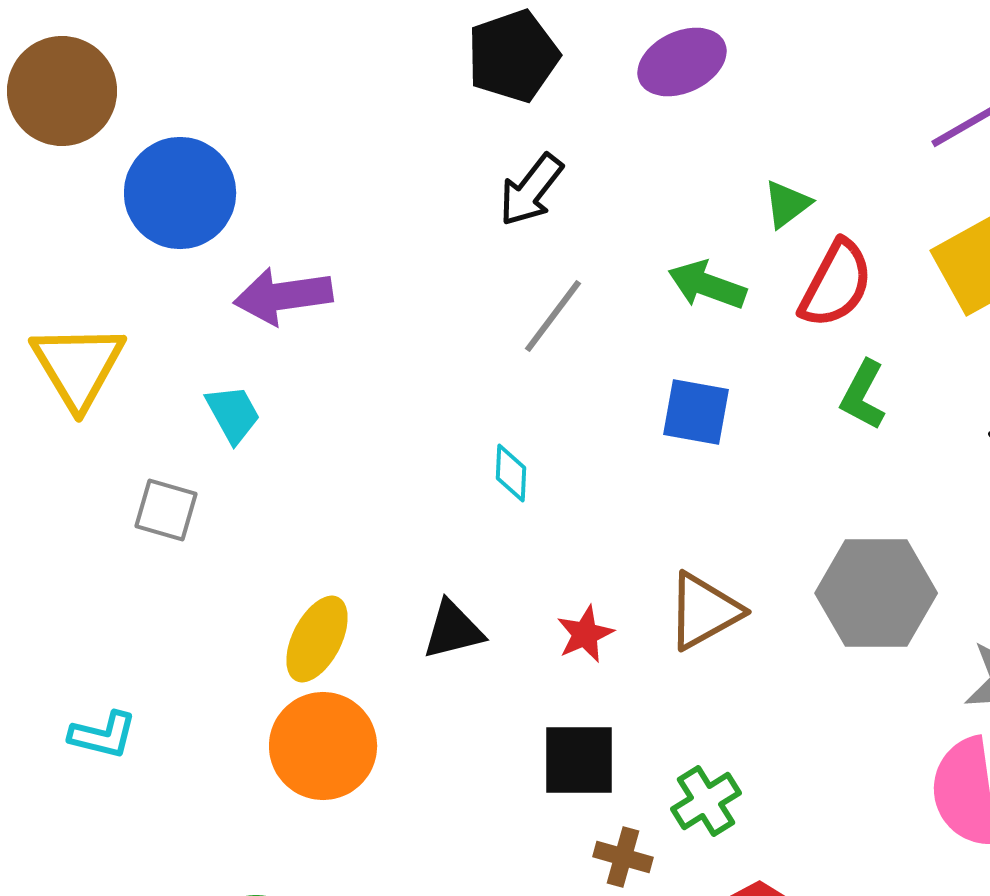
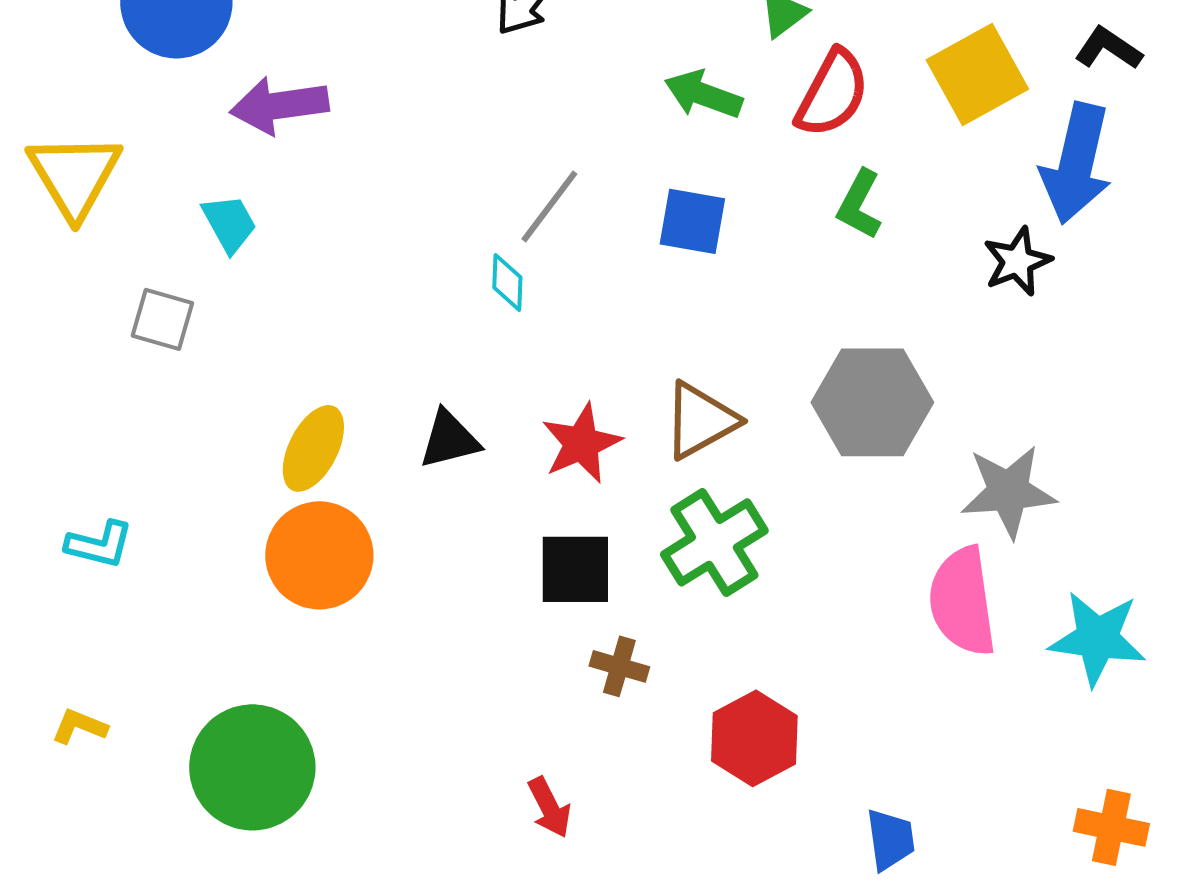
gray line: (553, 316) -> (549, 206), moved
red star: (585, 634) -> (581, 443), size x1.4
green cross: (706, 801) -> (714, 542), moved, size x1.5

